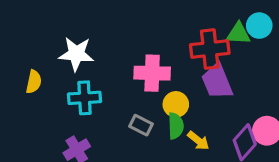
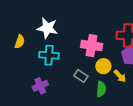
green semicircle: (176, 126) -> (101, 89), moved
yellow arrow: (198, 141) -> (120, 76), moved

